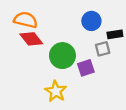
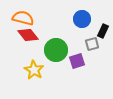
black rectangle: (115, 34) -> (103, 31), turned -56
yellow star: (56, 91) -> (34, 70), moved

